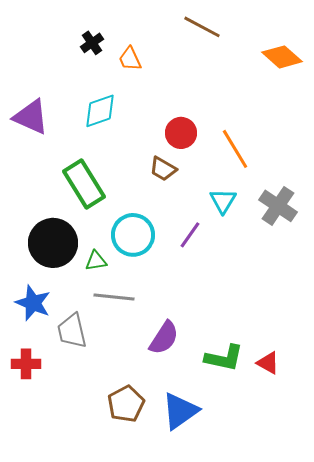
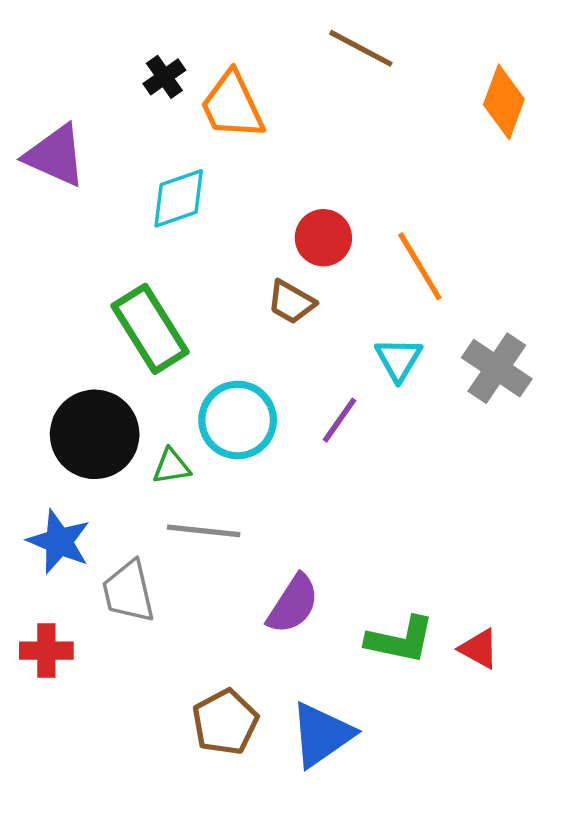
orange diamond: (282, 57) -> (504, 102), turned 69
orange trapezoid: (130, 59) -> (232, 105), size x1.6
purple triangle: (31, 117) -> (55, 156), moved

